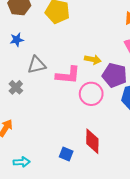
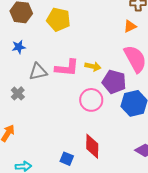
pink L-shape: (68, 75) -> (67, 68), moved

